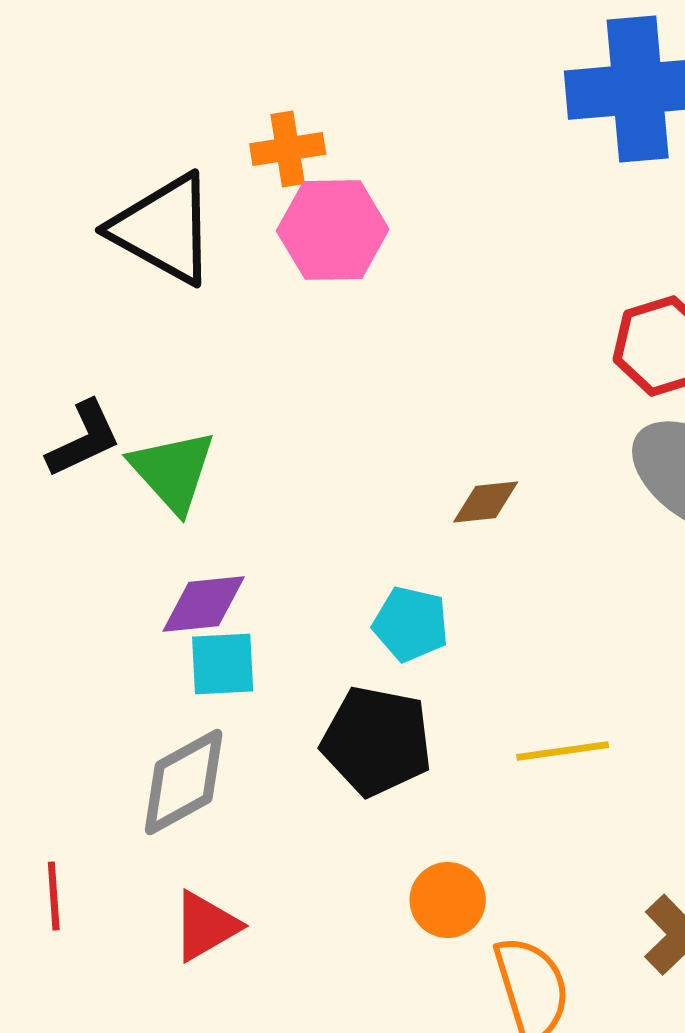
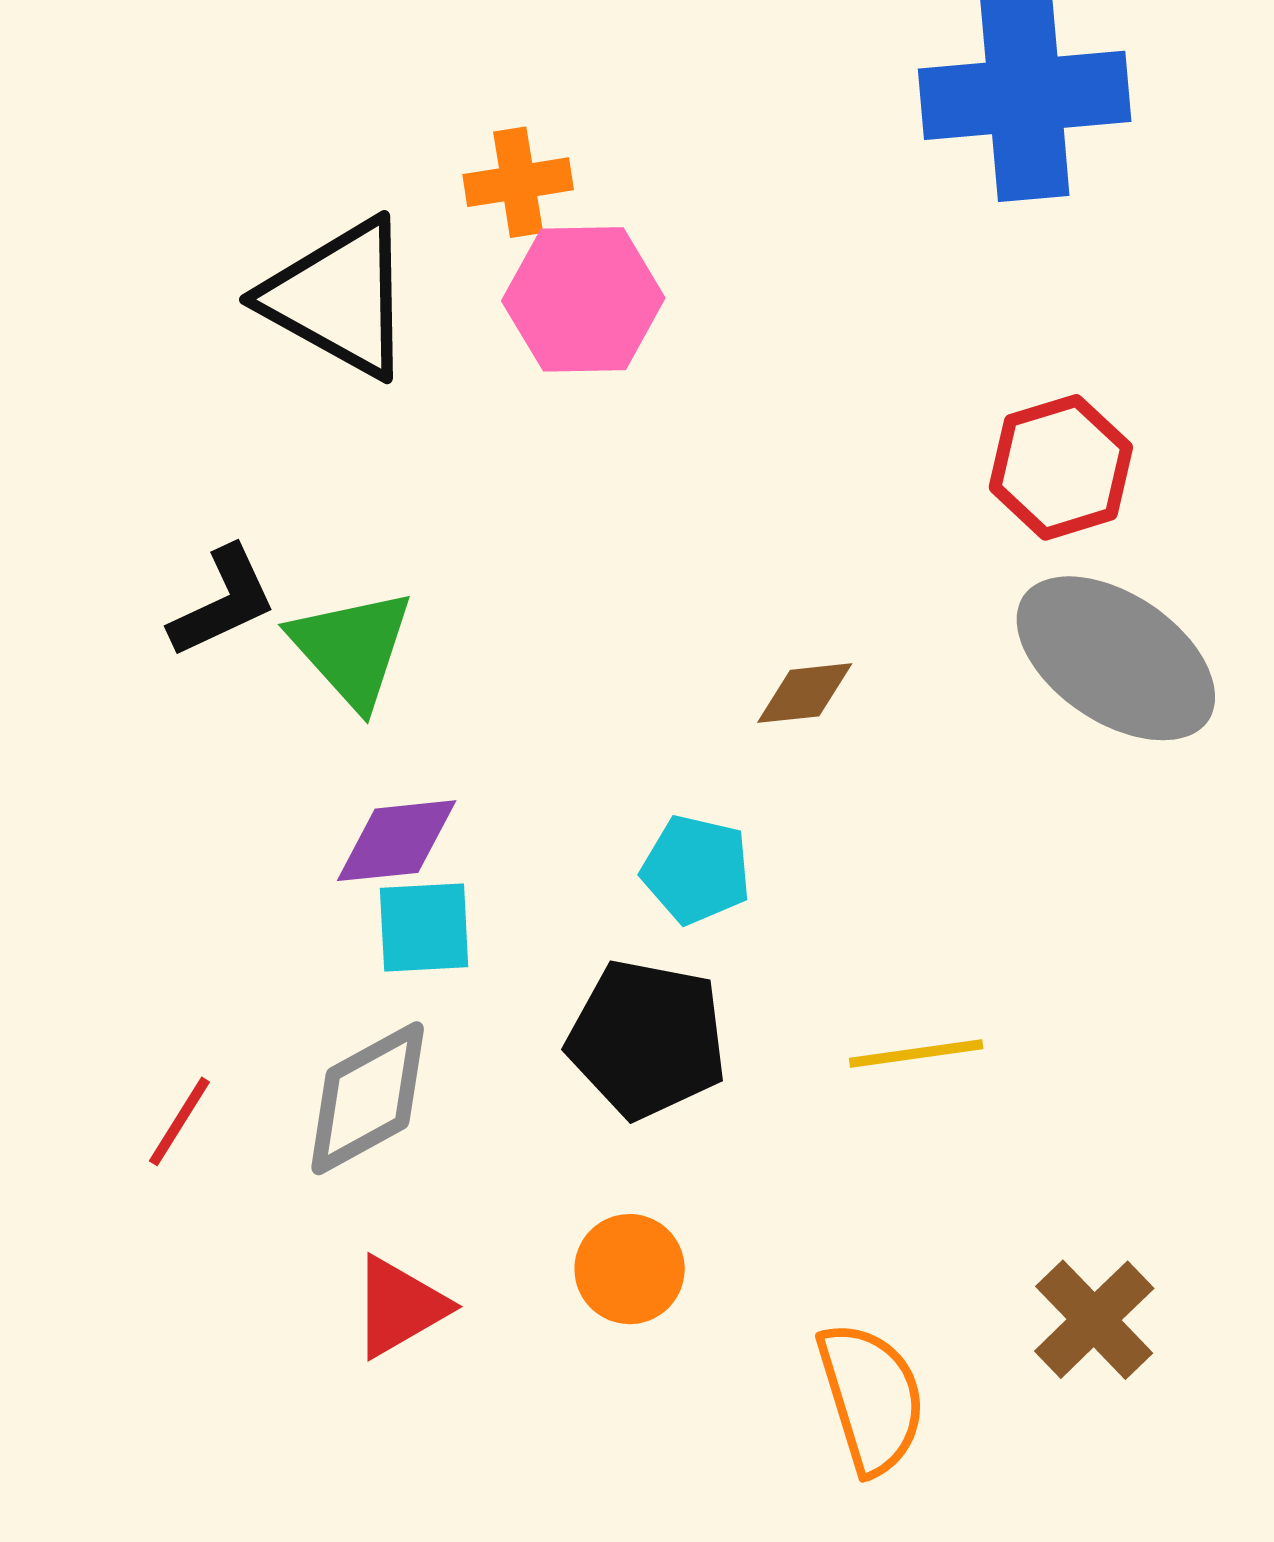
red line: (54, 896) -> (179, 1121), moved, turned 36
orange circle: (448, 900) -> (630, 1269), moved

